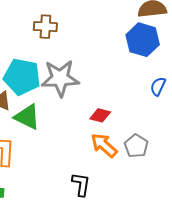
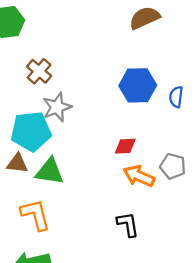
brown cross: (45, 27) -> (39, 71), turned -35
blue hexagon: (143, 40) -> (138, 85), moved
gray star: (60, 78) -> (57, 107), moved, size x0.7

